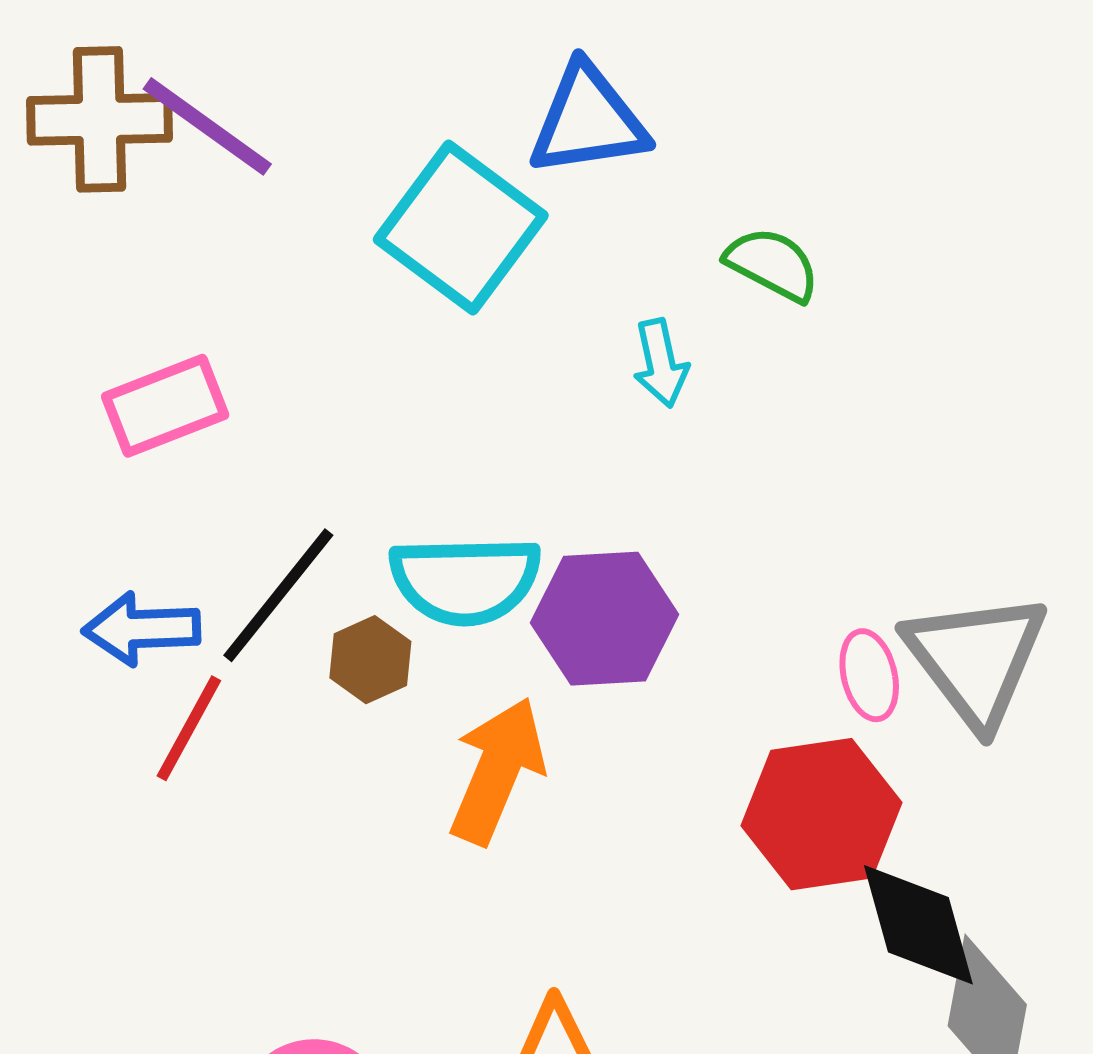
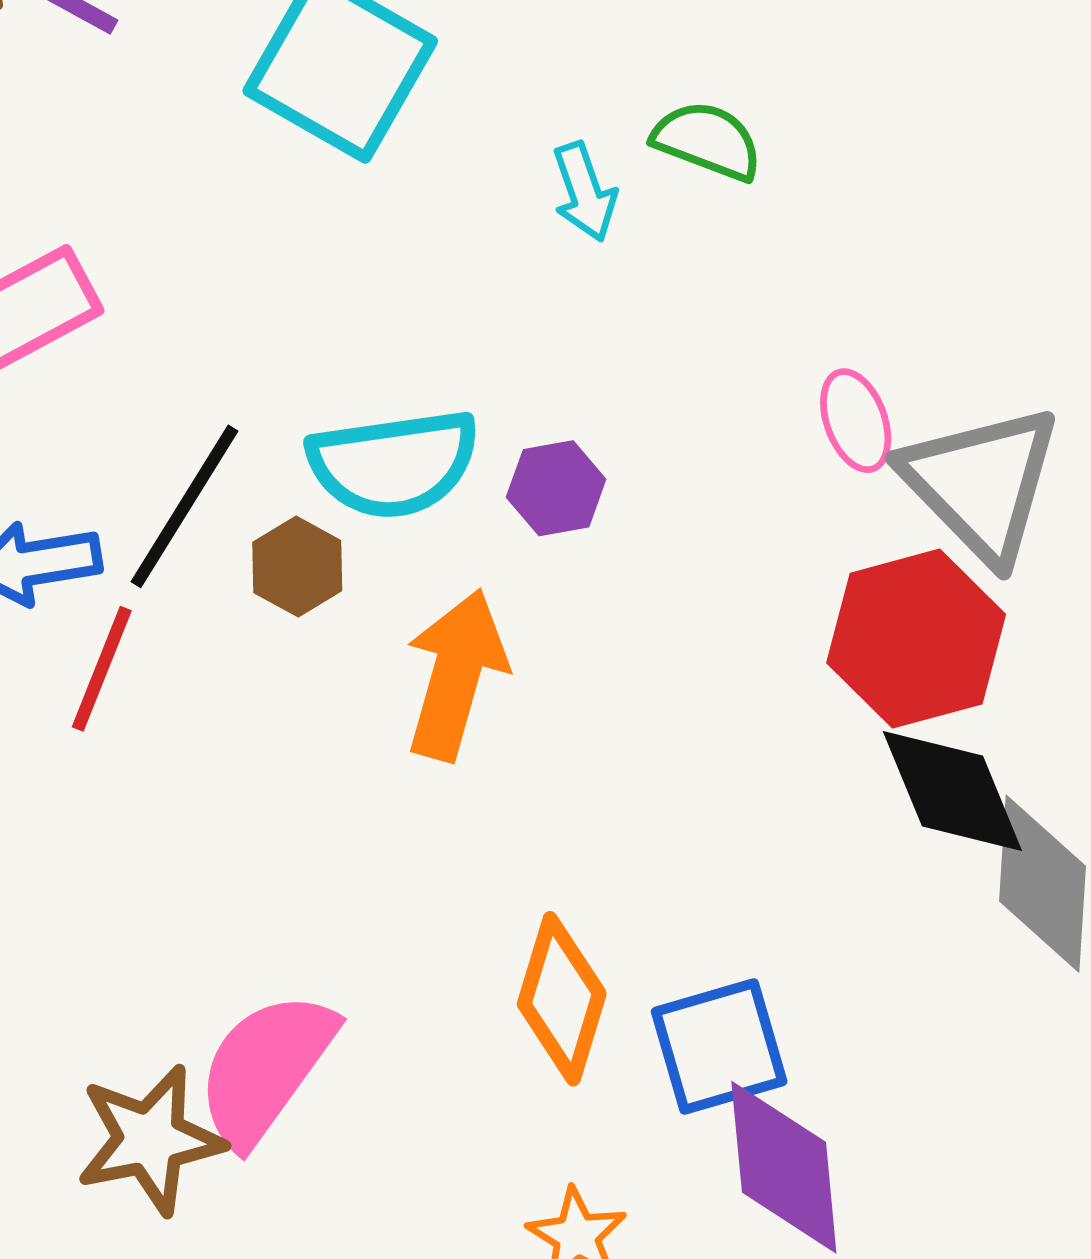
green semicircle: (772, 264) -> (707, 141), moved
purple hexagon: (605, 619) -> (556, 488), size x0.6
pink ellipse: (869, 675) -> (856, 421), moved
red hexagon: (822, 814) -> (916, 639), moved

